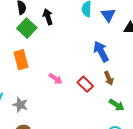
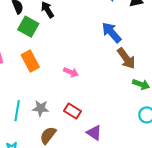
brown arrow: (109, 78) -> (126, 58), size x1.5
red rectangle: (85, 84) -> (72, 111), moved

